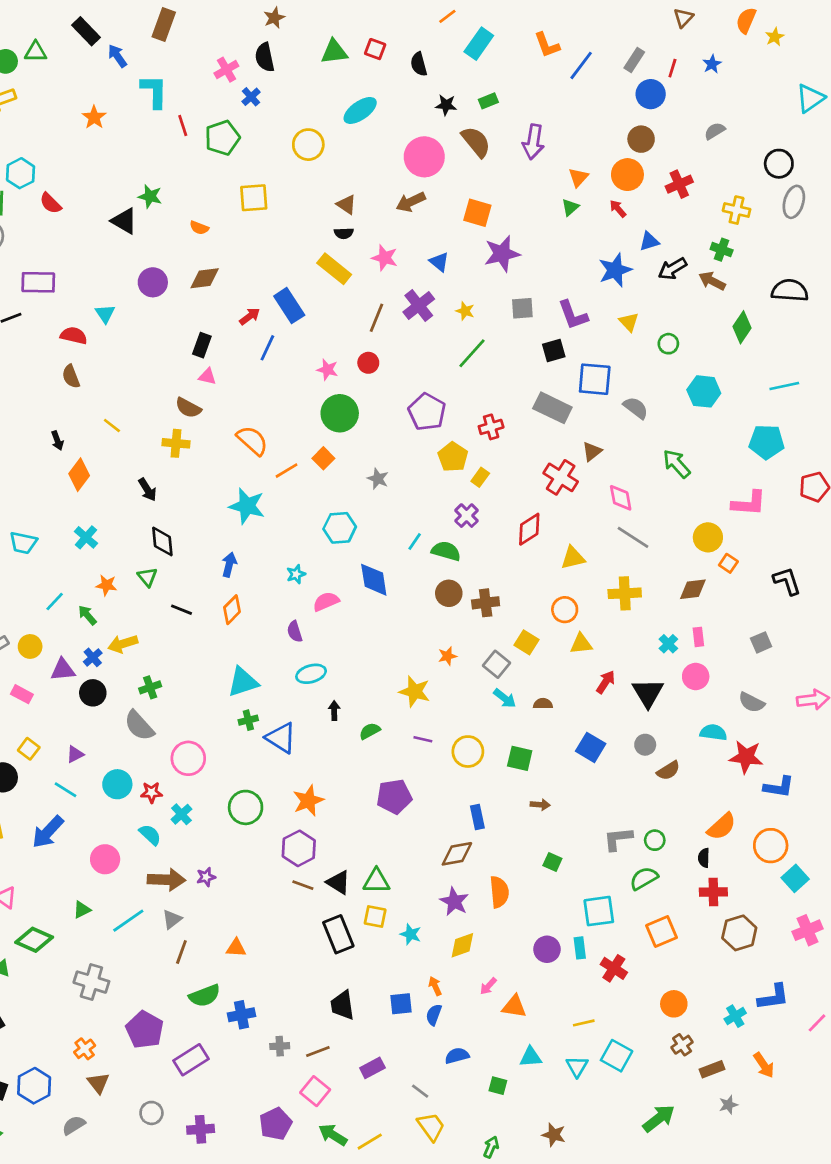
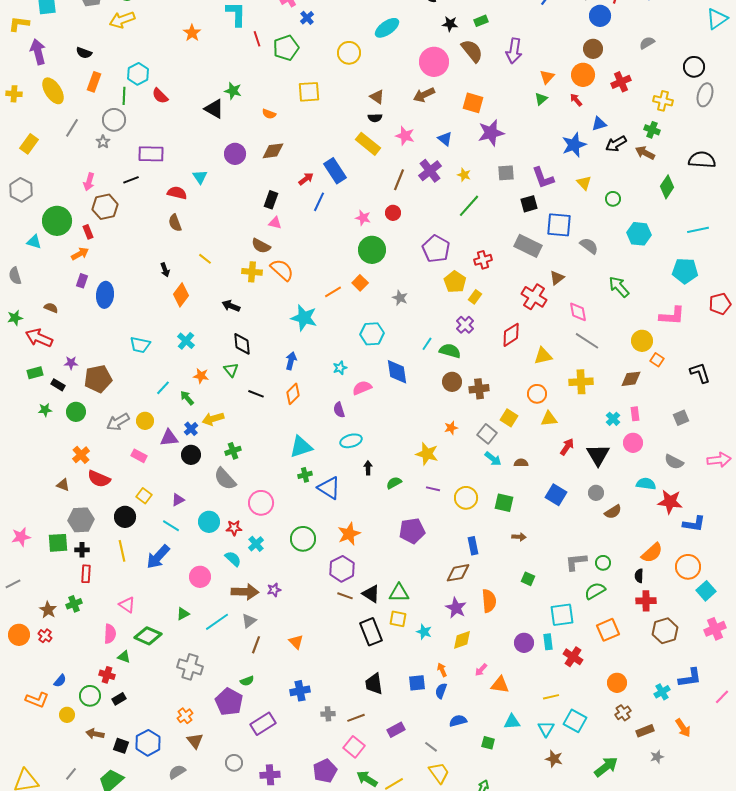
orange semicircle: (252, 441) -> (282, 270), moved
black arrow: (147, 490) -> (231, 306), turned 144
orange triangle: (236, 948) -> (296, 642), turned 42
green semicircle: (205, 996) -> (247, 681), moved, size x0.6
brown star: (554, 1135) -> (554, 759), moved

